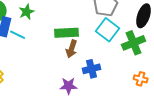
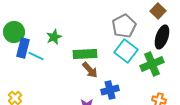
green star: (27, 12) -> (54, 37), moved
brown arrow: (72, 49) -> (90, 70), turned -60

